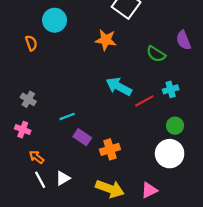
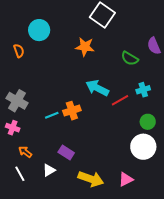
gray cross: (28, 99) -> (17, 101), size x1.5
purple rectangle: (82, 137) -> (66, 152), moved
orange cross: (110, 149) -> (72, 111), moved
white line: (40, 180) -> (20, 174), moved

